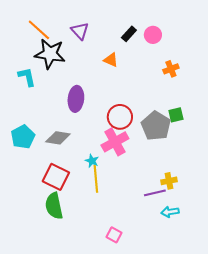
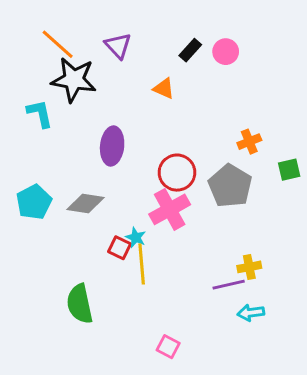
orange cross: (171, 69) -> (249, 142), moved
green square: (176, 115) -> (289, 170), moved
red square: (56, 177) -> (119, 248), moved, size x0.6

